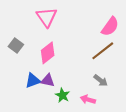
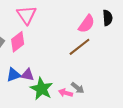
pink diamond: (48, 53) -> (18, 42), moved
gray arrow: (101, 80) -> (78, 88), moved
green star: (62, 95) -> (42, 89), size x1.6

